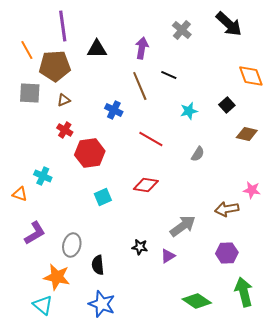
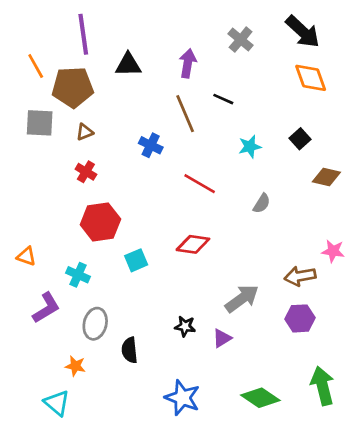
orange diamond: (251, 76) -> (311, 78), moved
red hexagon: (90, 153) -> (100, 222), moved
cyan cross: (43, 176) -> (78, 275), moved
purple hexagon: (227, 253) -> (300, 318), moved
orange star: (57, 277) -> (75, 366), size x0.6
blue star: (102, 304) -> (182, 398), moved

